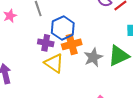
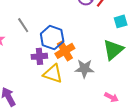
gray star: (93, 57) -> (84, 69), moved, turned -30

